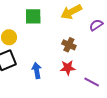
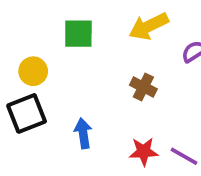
red star: (68, 68) -> (144, 152), moved

